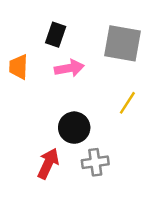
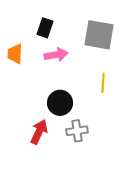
yellow line: (127, 103) -> (103, 83), turned -30

